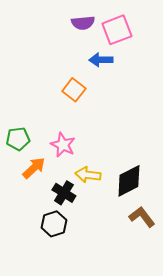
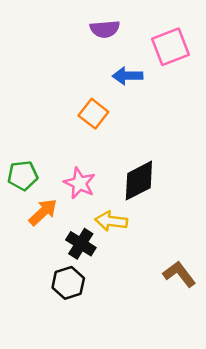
pink square: (117, 30) -> (170, 47), moved
black diamond: (129, 181) -> (139, 181), moved

